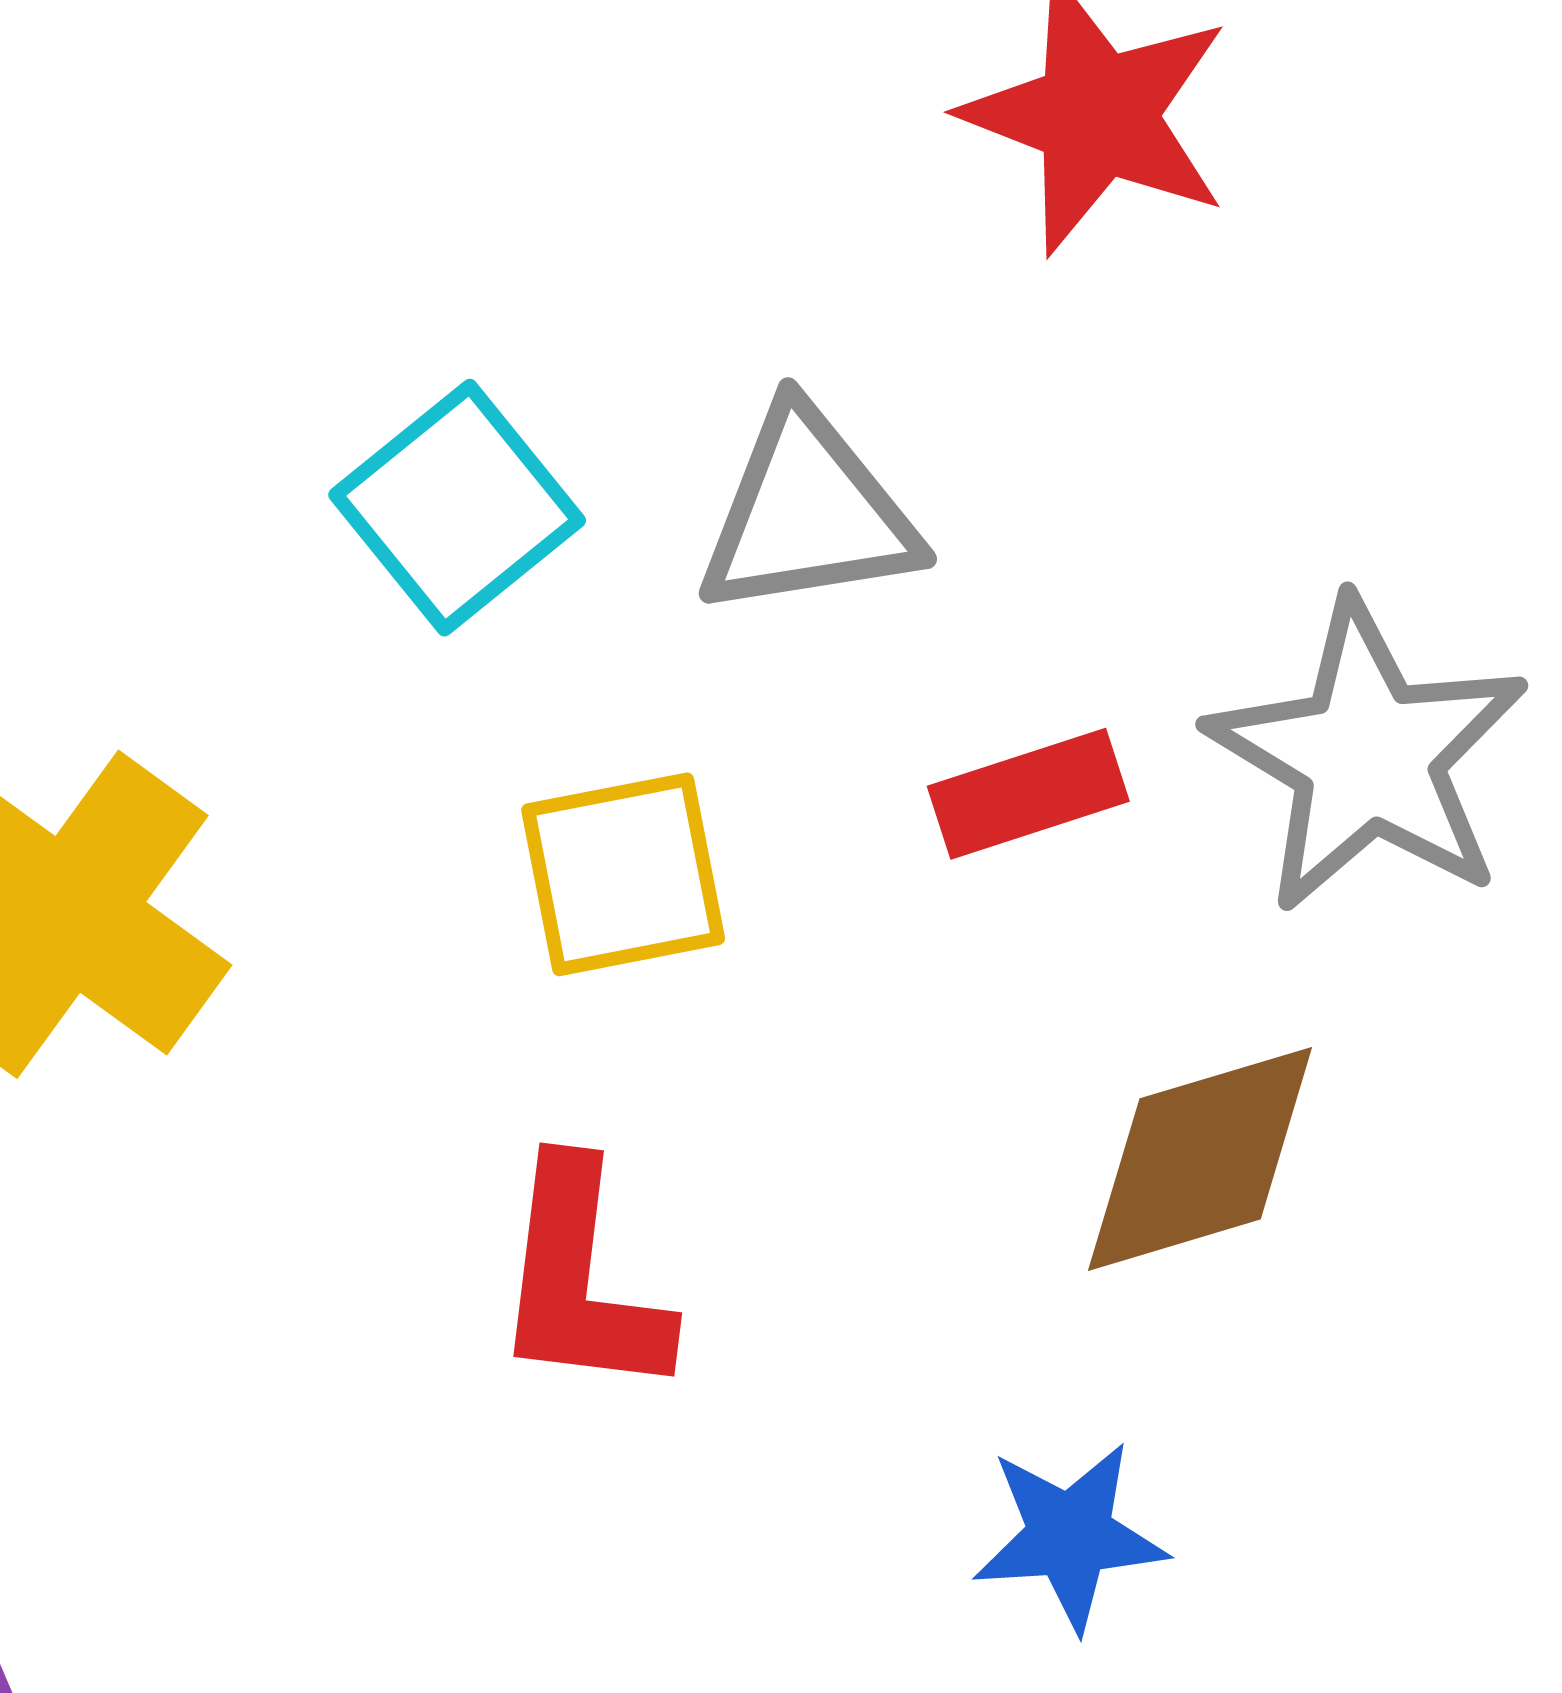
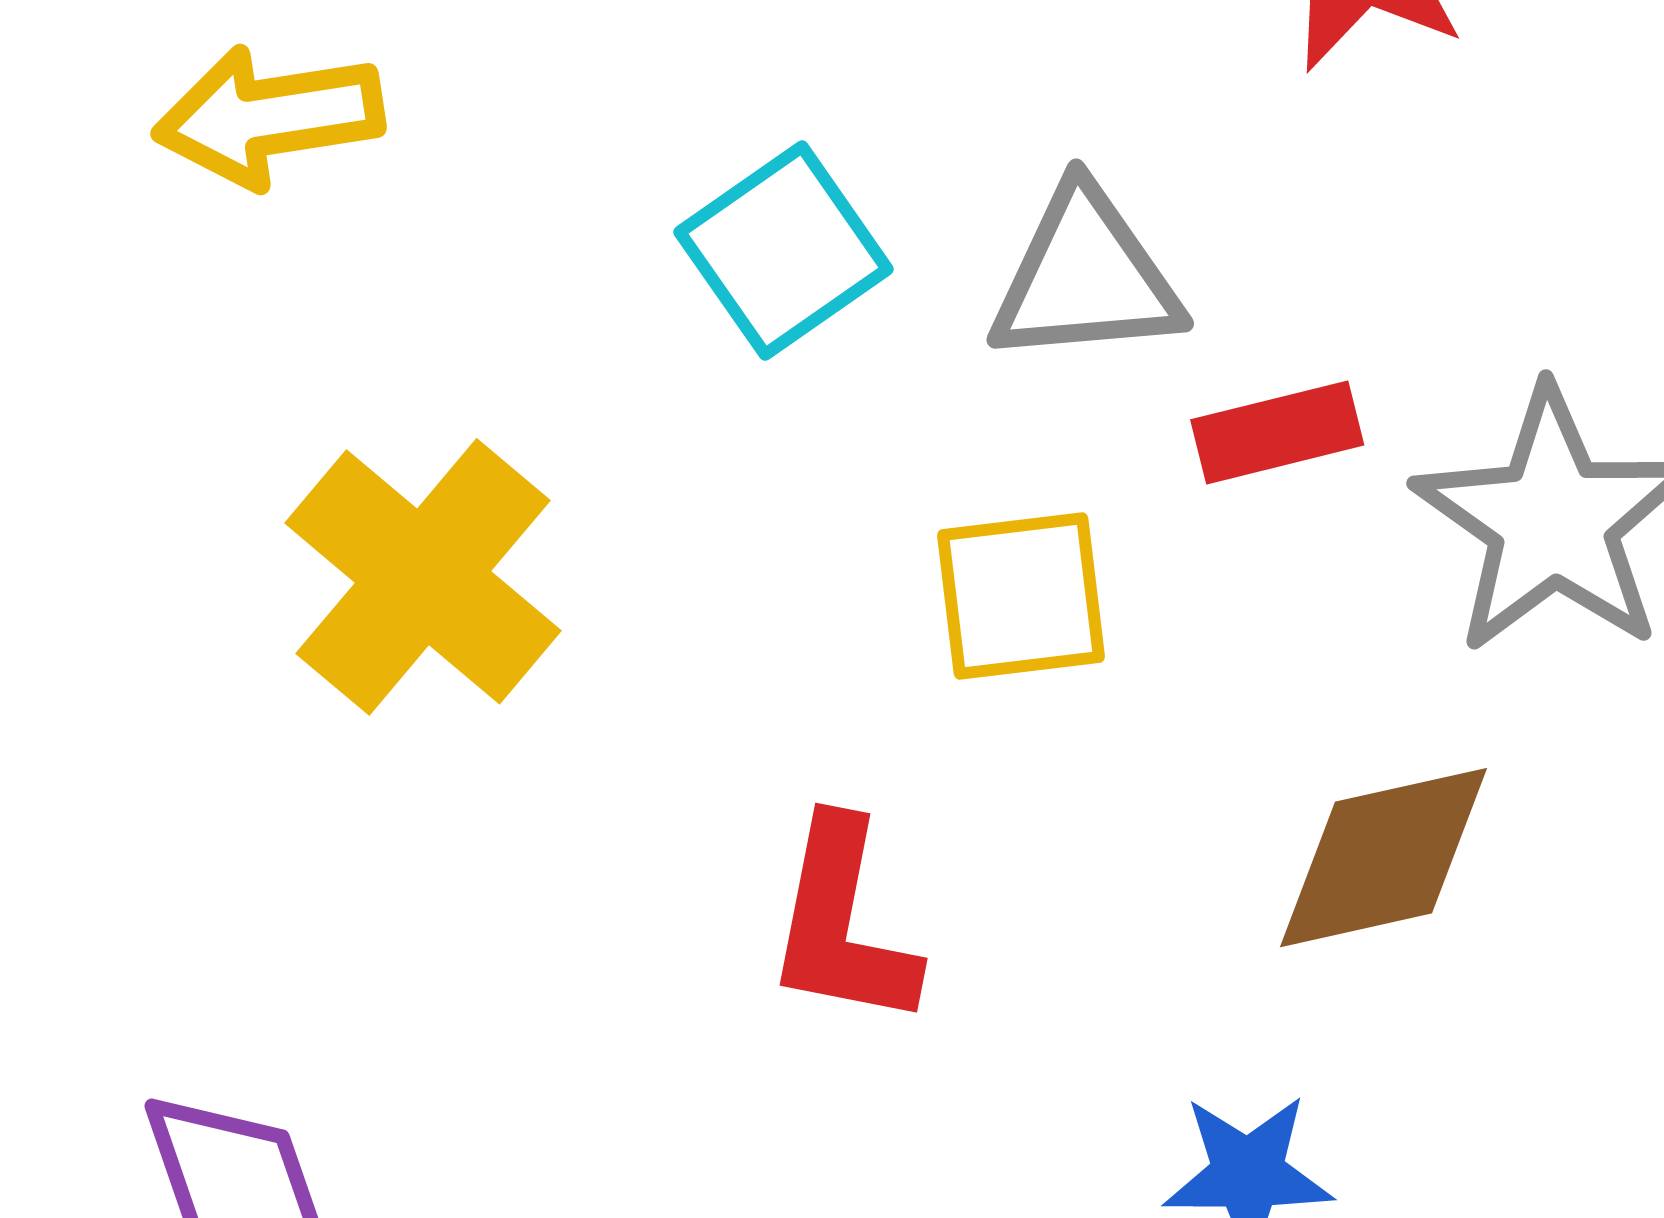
red rectangle: (1028, 794) -> (1277, 432), moved
yellow square: (623, 874) -> (1021, 596), moved

